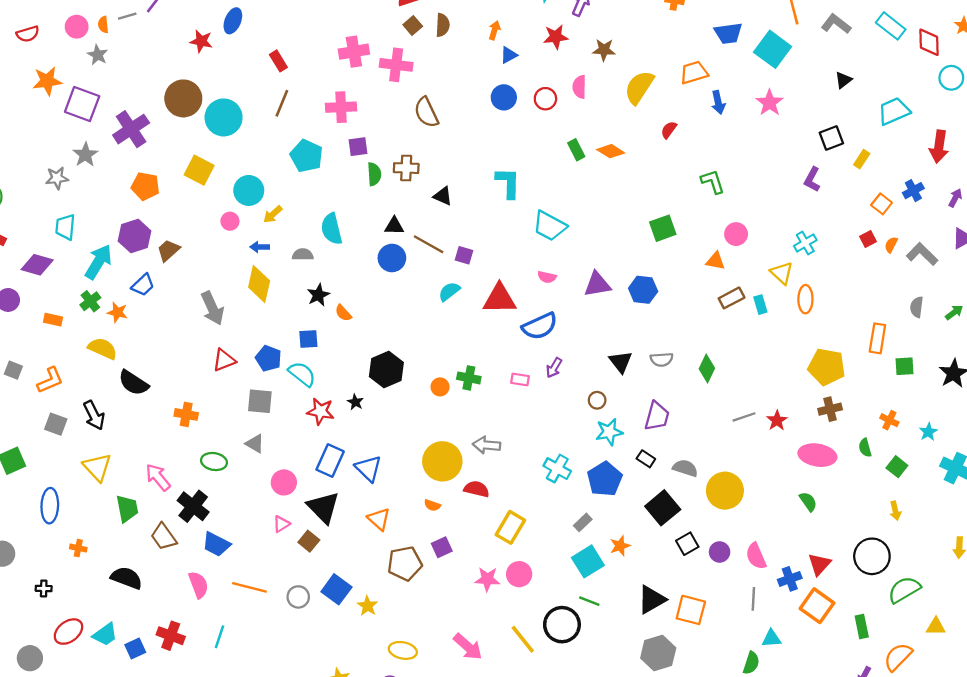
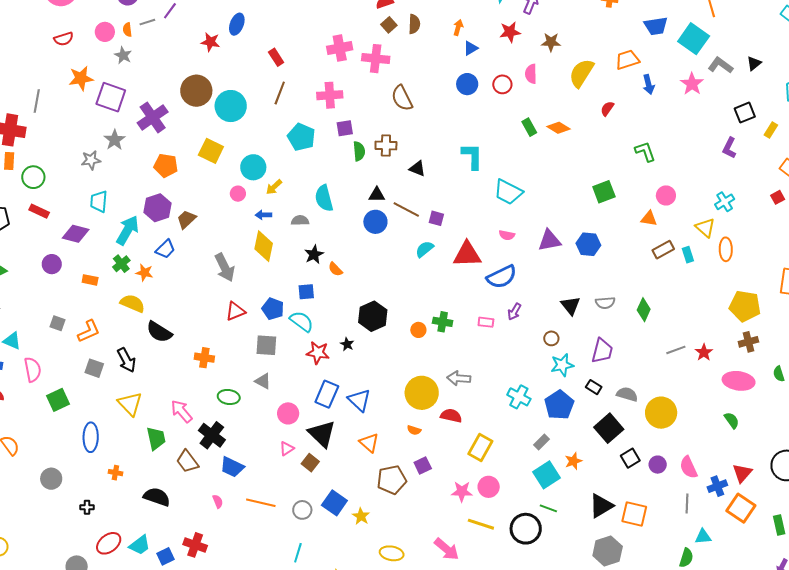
gray L-shape: (836, 24) -> (720, 65), moved
pink semicircle: (198, 585) -> (218, 501), size x0.6
cyan line: (220, 637) -> (298, 553), moved
yellow line: (523, 639) -> (481, 524), moved, turned -32

